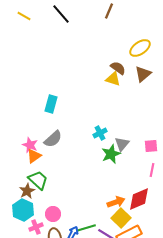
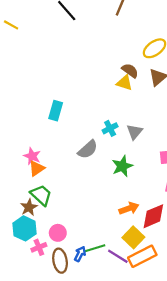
yellow line: (24, 16) -> (11, 25), moved
cyan cross: (100, 133) -> (110, 128), moved
gray semicircle: (53, 139) -> (88, 149), moved
gray triangle: (122, 144) -> (134, 132), moved
orange arrow: (116, 202) -> (129, 208), moved

